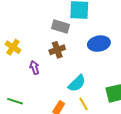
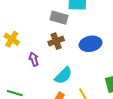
blue ellipse: (99, 44) -> (91, 44), moved
cyan semicircle: (77, 83) -> (63, 75), moved

